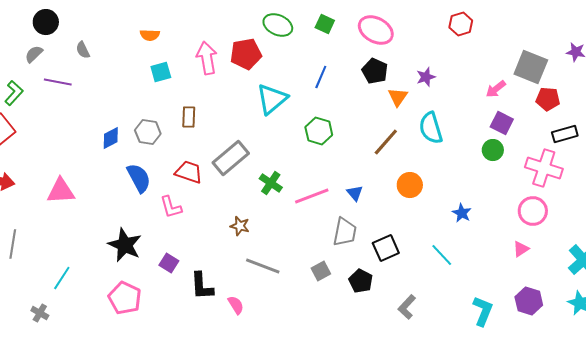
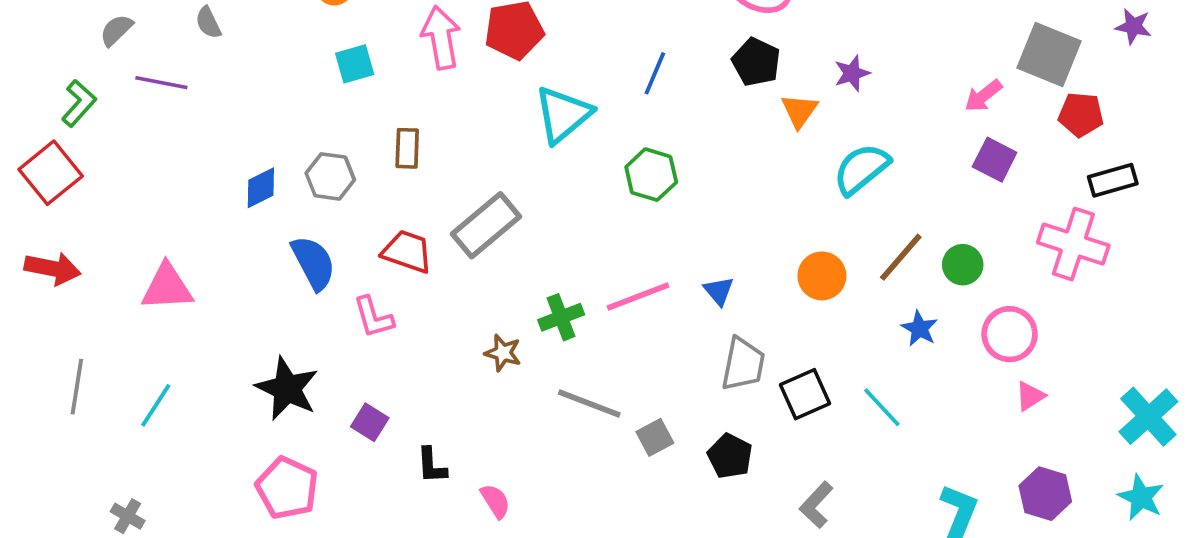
cyan semicircle: (431, 128) -> (861, 169), turned 68
brown line: (386, 142) -> (901, 257), moved
green circle: (493, 150) -> (963, 265), moved
green cross: (271, 183) -> (561, 317), moved, turned 35
pink circle: (533, 211) -> (1010, 334), moved
gray trapezoid: (345, 232) -> (743, 364), moved
black square: (386, 248) -> (805, 394), moved
gray line: (263, 266) -> (589, 404), moved
cyan line: (62, 278) -> (156, 405), moved
black L-shape: (202, 286) -> (432, 465), size x0.7

